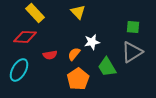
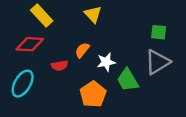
white star: (92, 42) -> (106, 62), moved
orange semicircle: (74, 54) -> (82, 50), moved

